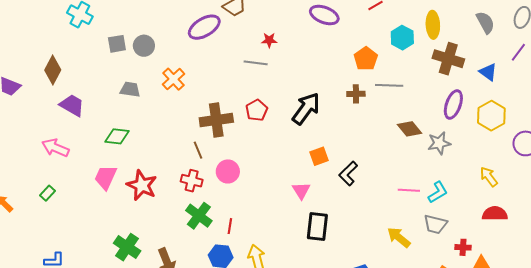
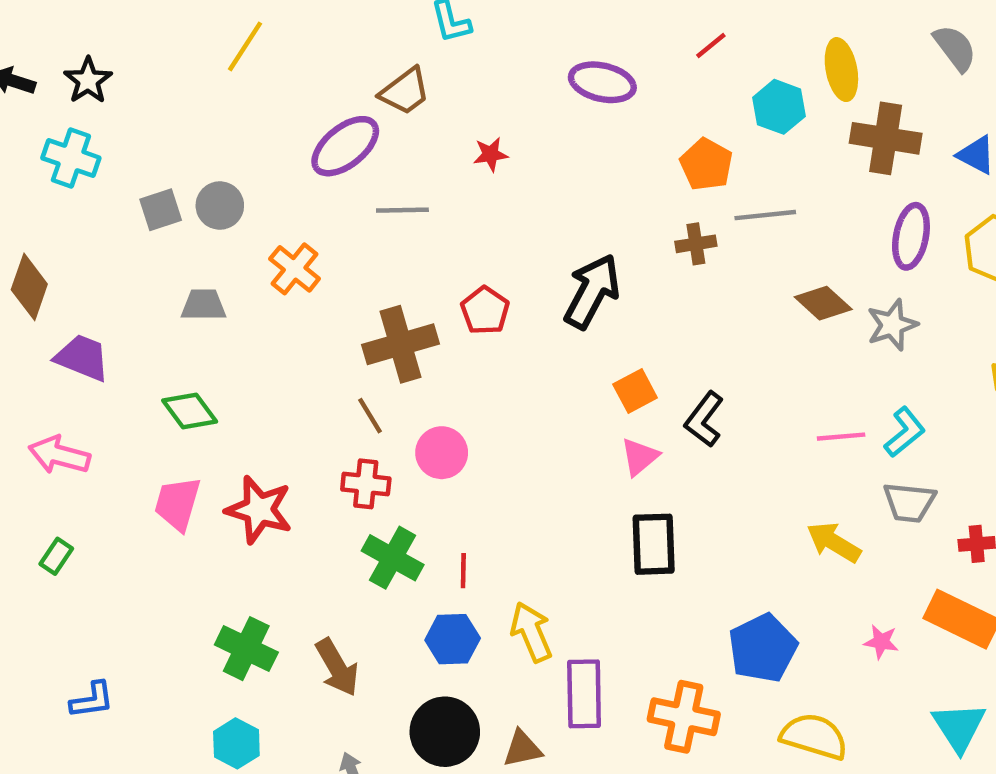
gray line: (256, 63) -> (402, 210), moved
green diamond: (117, 136) -> (190, 411), turned 55
pink triangle: (301, 191) -> (640, 457), moved, turned 30

